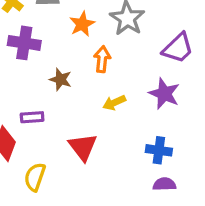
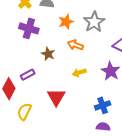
orange arrow: (102, 59) -> (75, 45), turned -84
purple rectangle: (32, 117) -> (28, 75), turned -32
blue cross: (159, 150) -> (103, 105), turned -35

